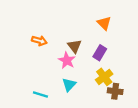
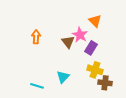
orange arrow: (39, 41) -> (36, 37), turned -104
pink star: (67, 60) -> (80, 35), moved
yellow cross: (104, 77) -> (95, 70), turned -35

